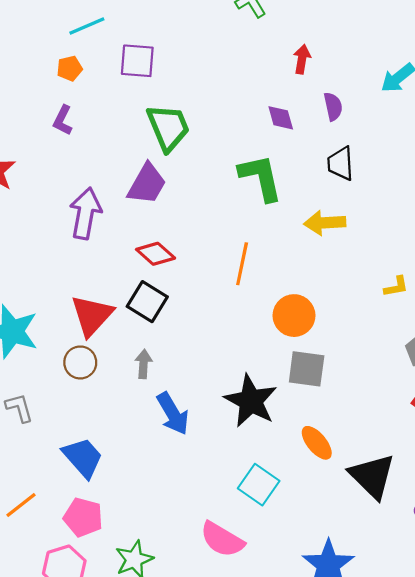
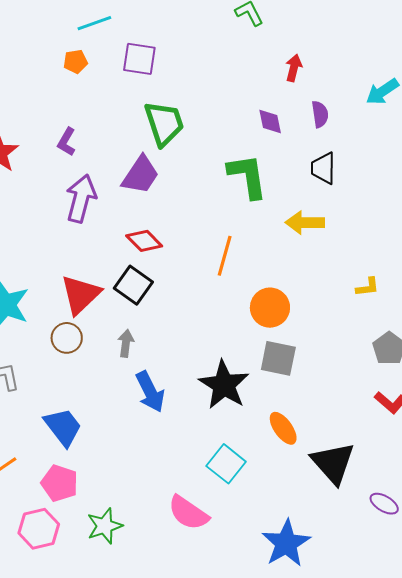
purple L-shape: (63, 120) -> (67, 142), moved

